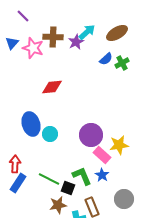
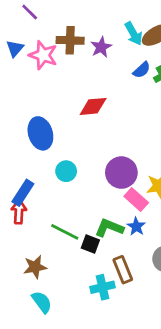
cyan arrow: (87, 32) -> (134, 34), moved, turned 102
red diamond: (52, 87) -> (93, 106), moved
blue ellipse: (31, 124) -> (40, 133), moved
green L-shape: (82, 176) -> (109, 228), turned -45
blue rectangle: (18, 183) -> (23, 193), moved
brown star: (58, 205) -> (35, 267), moved

